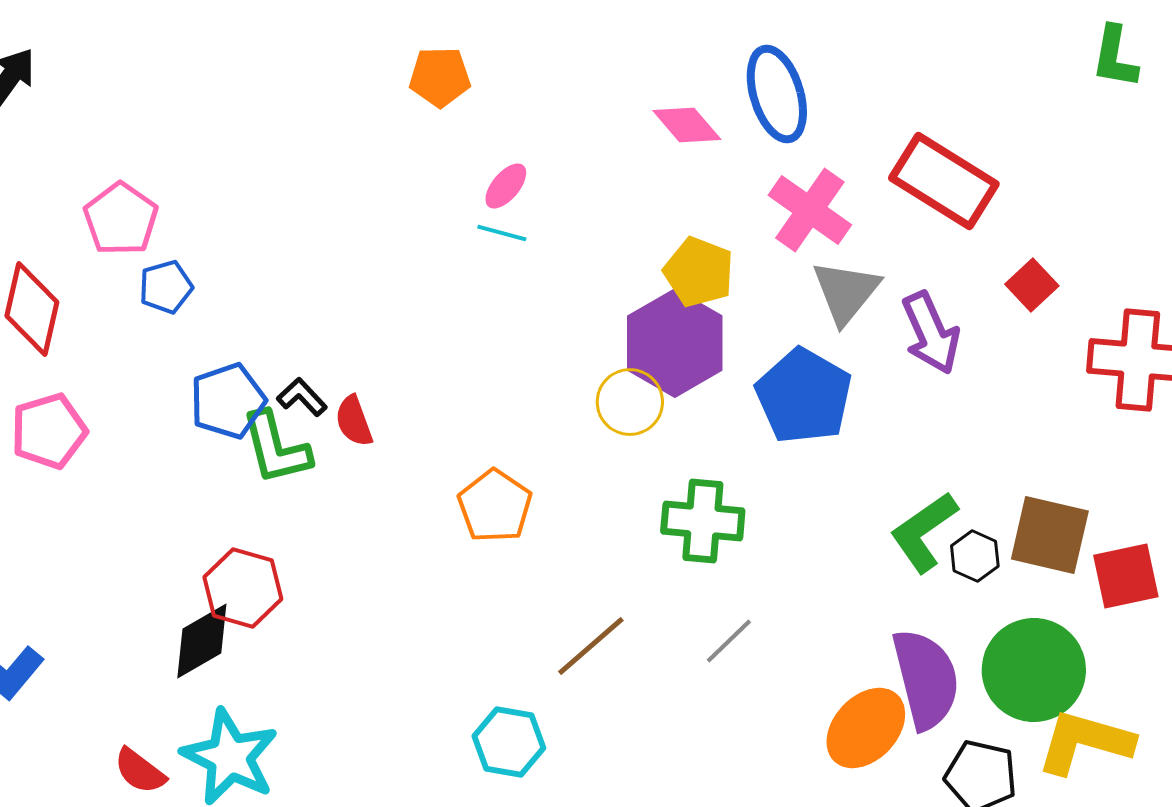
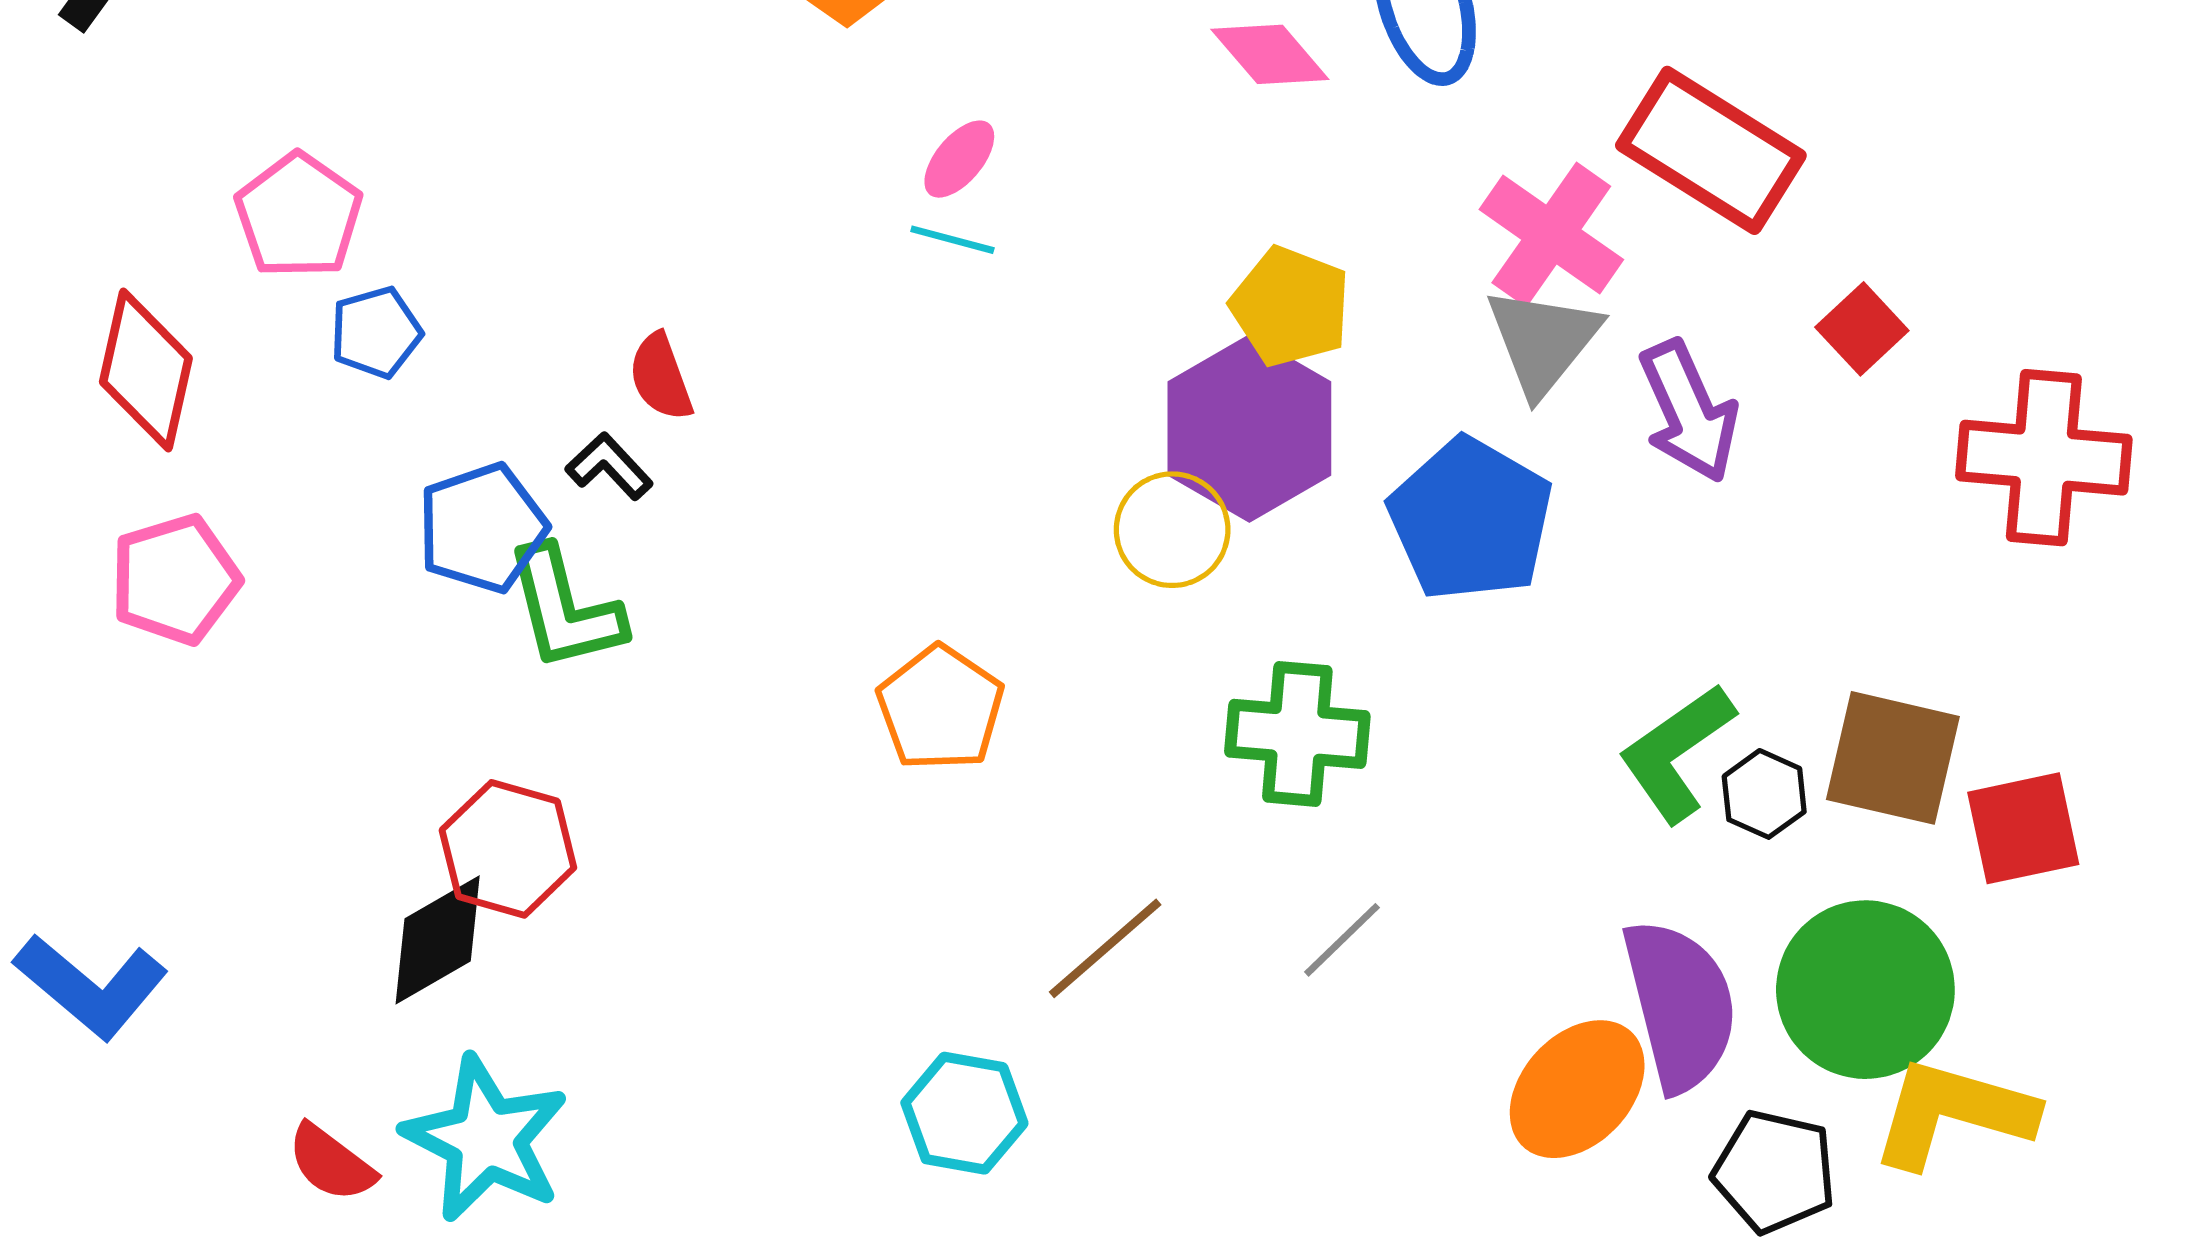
pink cross: (810, 210) -> (1551, 235), moved
black L-shape: (302, 397) -> (609, 466), moved
red semicircle: (354, 421) -> (661, 377), moved

